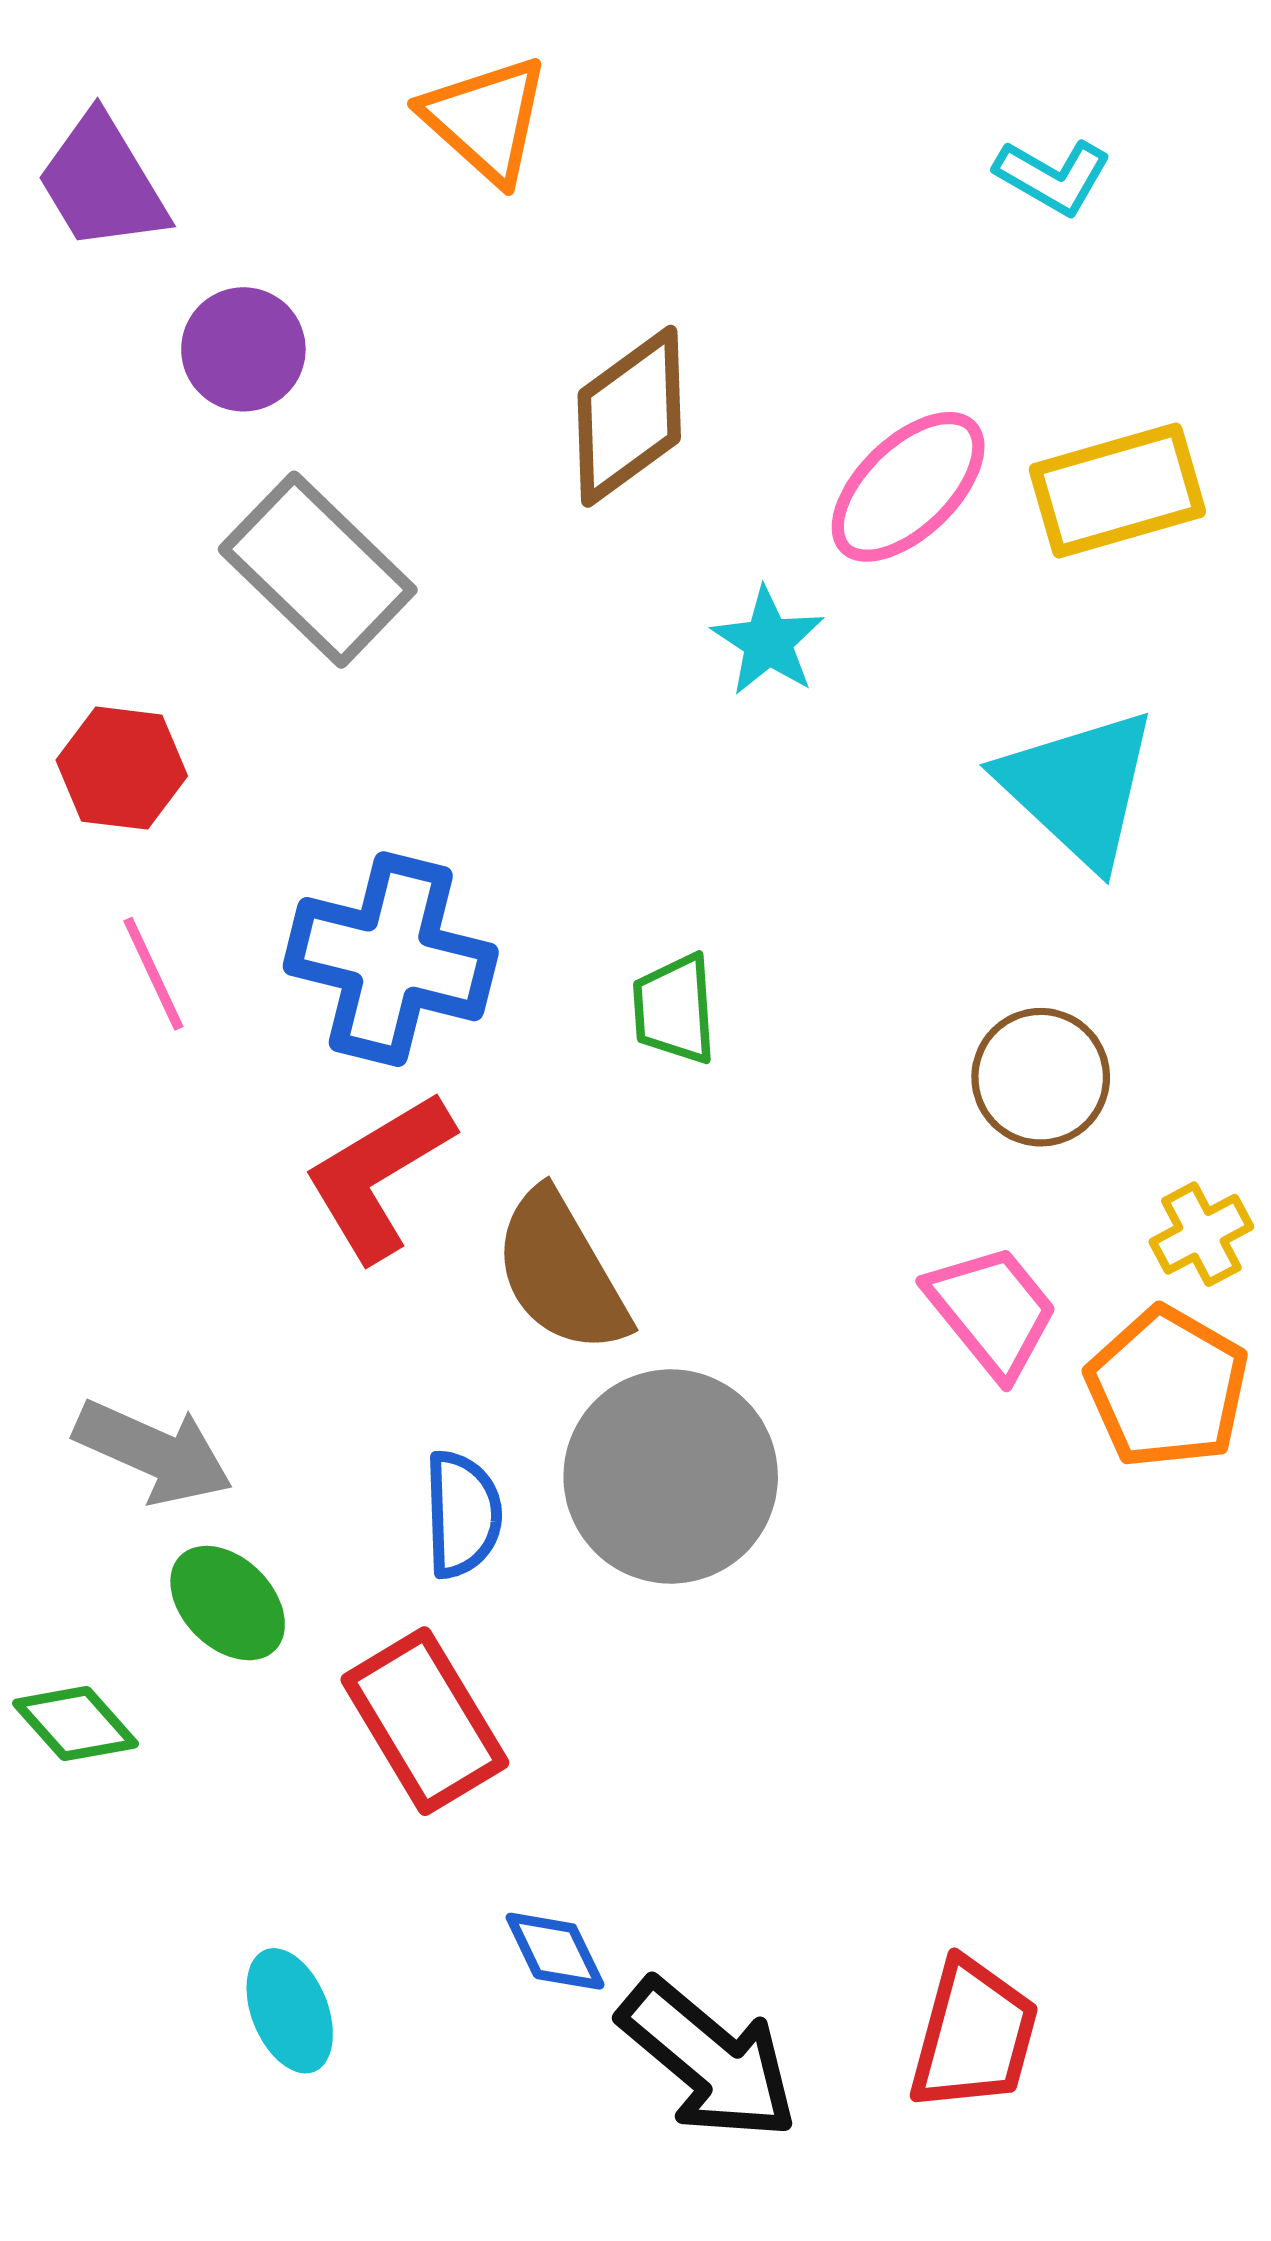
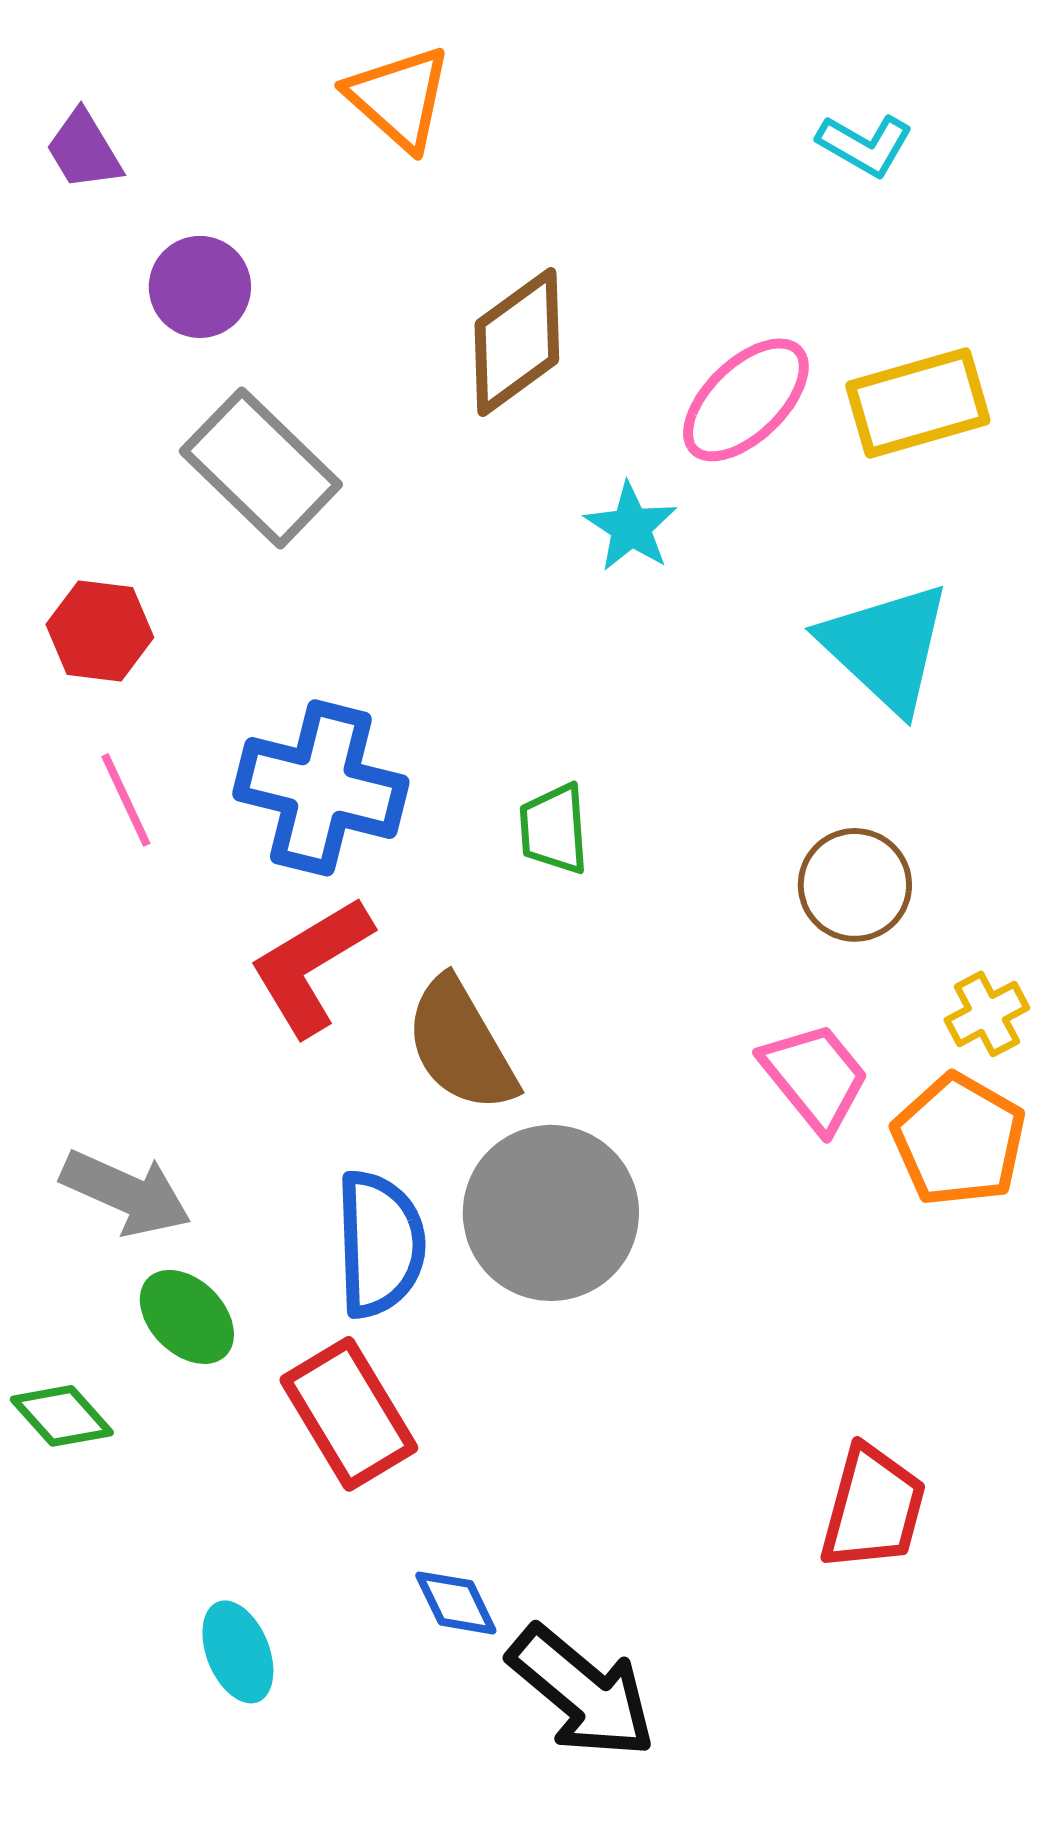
purple trapezoid: (102, 183) -> (84, 150), size x0.7
blue semicircle: (463, 1514) -> (380, 1244), size x1.4
red trapezoid: (974, 2035) -> (873, 1508), moved

